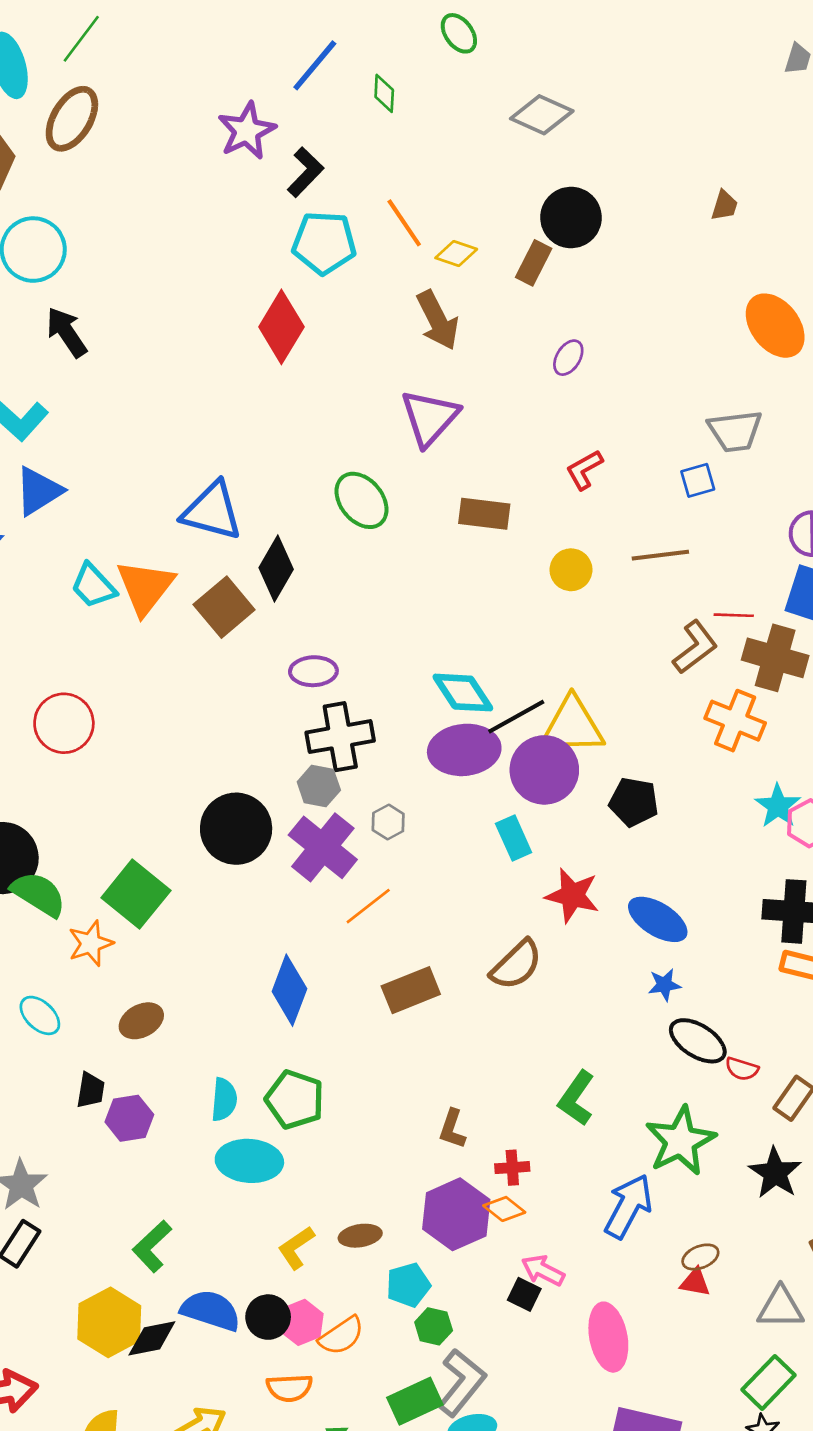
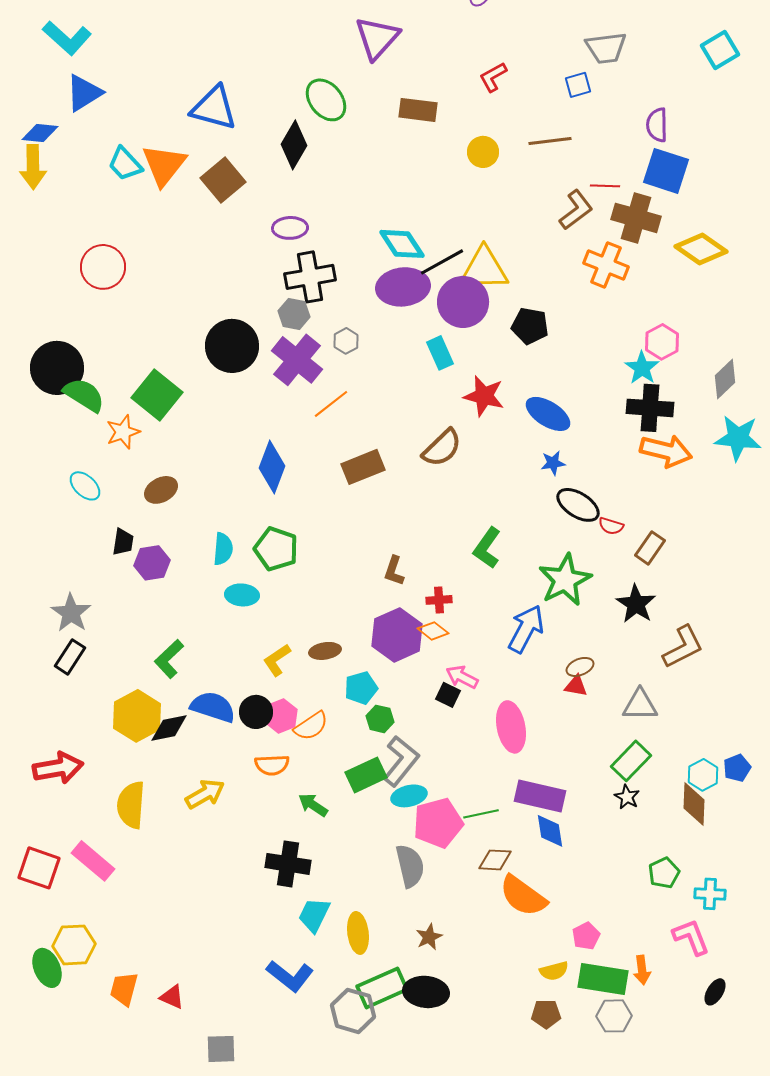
black diamond: (276, 568) -> (294, 145), moved
cyan star: (778, 806) -> (642, 368), moved
cyan ellipse: (249, 1161) -> (242, 595), size x0.7

